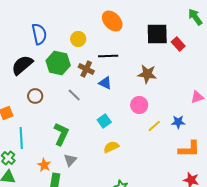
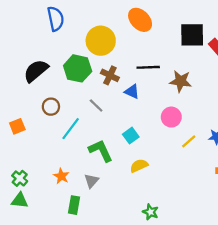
blue semicircle: (39, 34) -> (56, 19), moved
yellow circle: (78, 39) -> (101, 41), size x1.6
black line: (108, 56) -> (148, 67), moved
green L-shape: (61, 134) -> (101, 151), moved, turned -50
cyan line: (21, 138) -> (71, 129), moved, turned 40
orange star: (44, 165) -> (61, 176), moved

